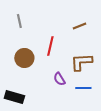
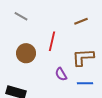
gray line: (19, 21) -> (21, 16), turned -48

